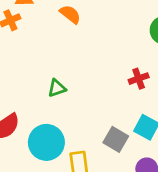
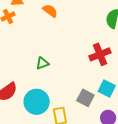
red cross: (139, 79) -> (100, 54), size x1.5

